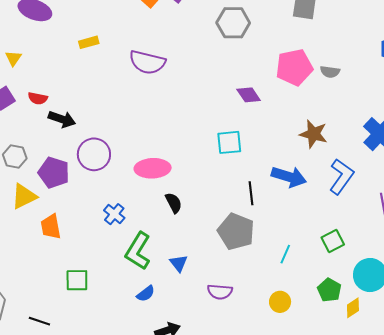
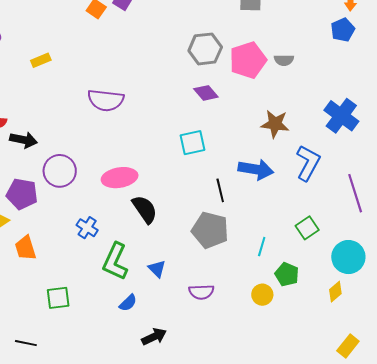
gray hexagon: (233, 23) -> (205, 49), moved
purple semicircle: (147, 62) -> (106, 100), moved
black semicircle: (174, 203) -> (145, 209), size x1.4
green pentagon: (329, 290) -> (287, 274), moved

